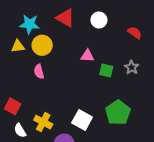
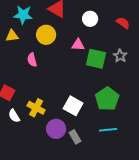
white circle: (99, 20) -> (90, 19), moved
yellow circle: (42, 45) -> (46, 35), moved
green square: (106, 71) -> (96, 59), size x1.5

